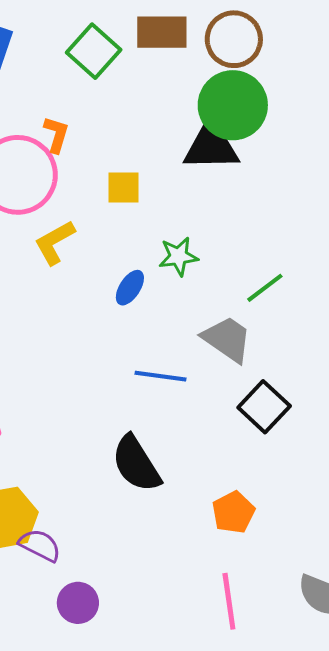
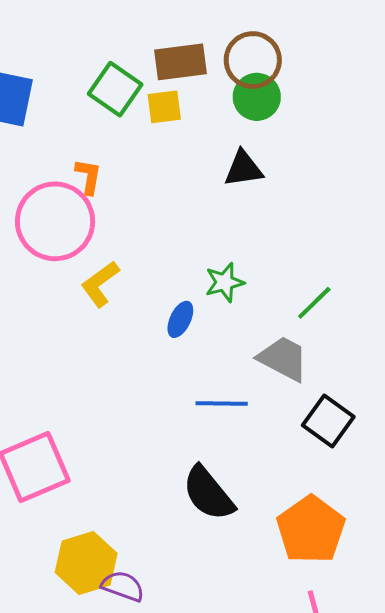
green circle: (233, 105) -> (257, 97), moved, size x0.7
black triangle: (211, 146) -> (243, 169), size x0.7
yellow square: (123, 188) -> (164, 107), moved
orange pentagon: (233, 512) -> (311, 530), size x1.6

